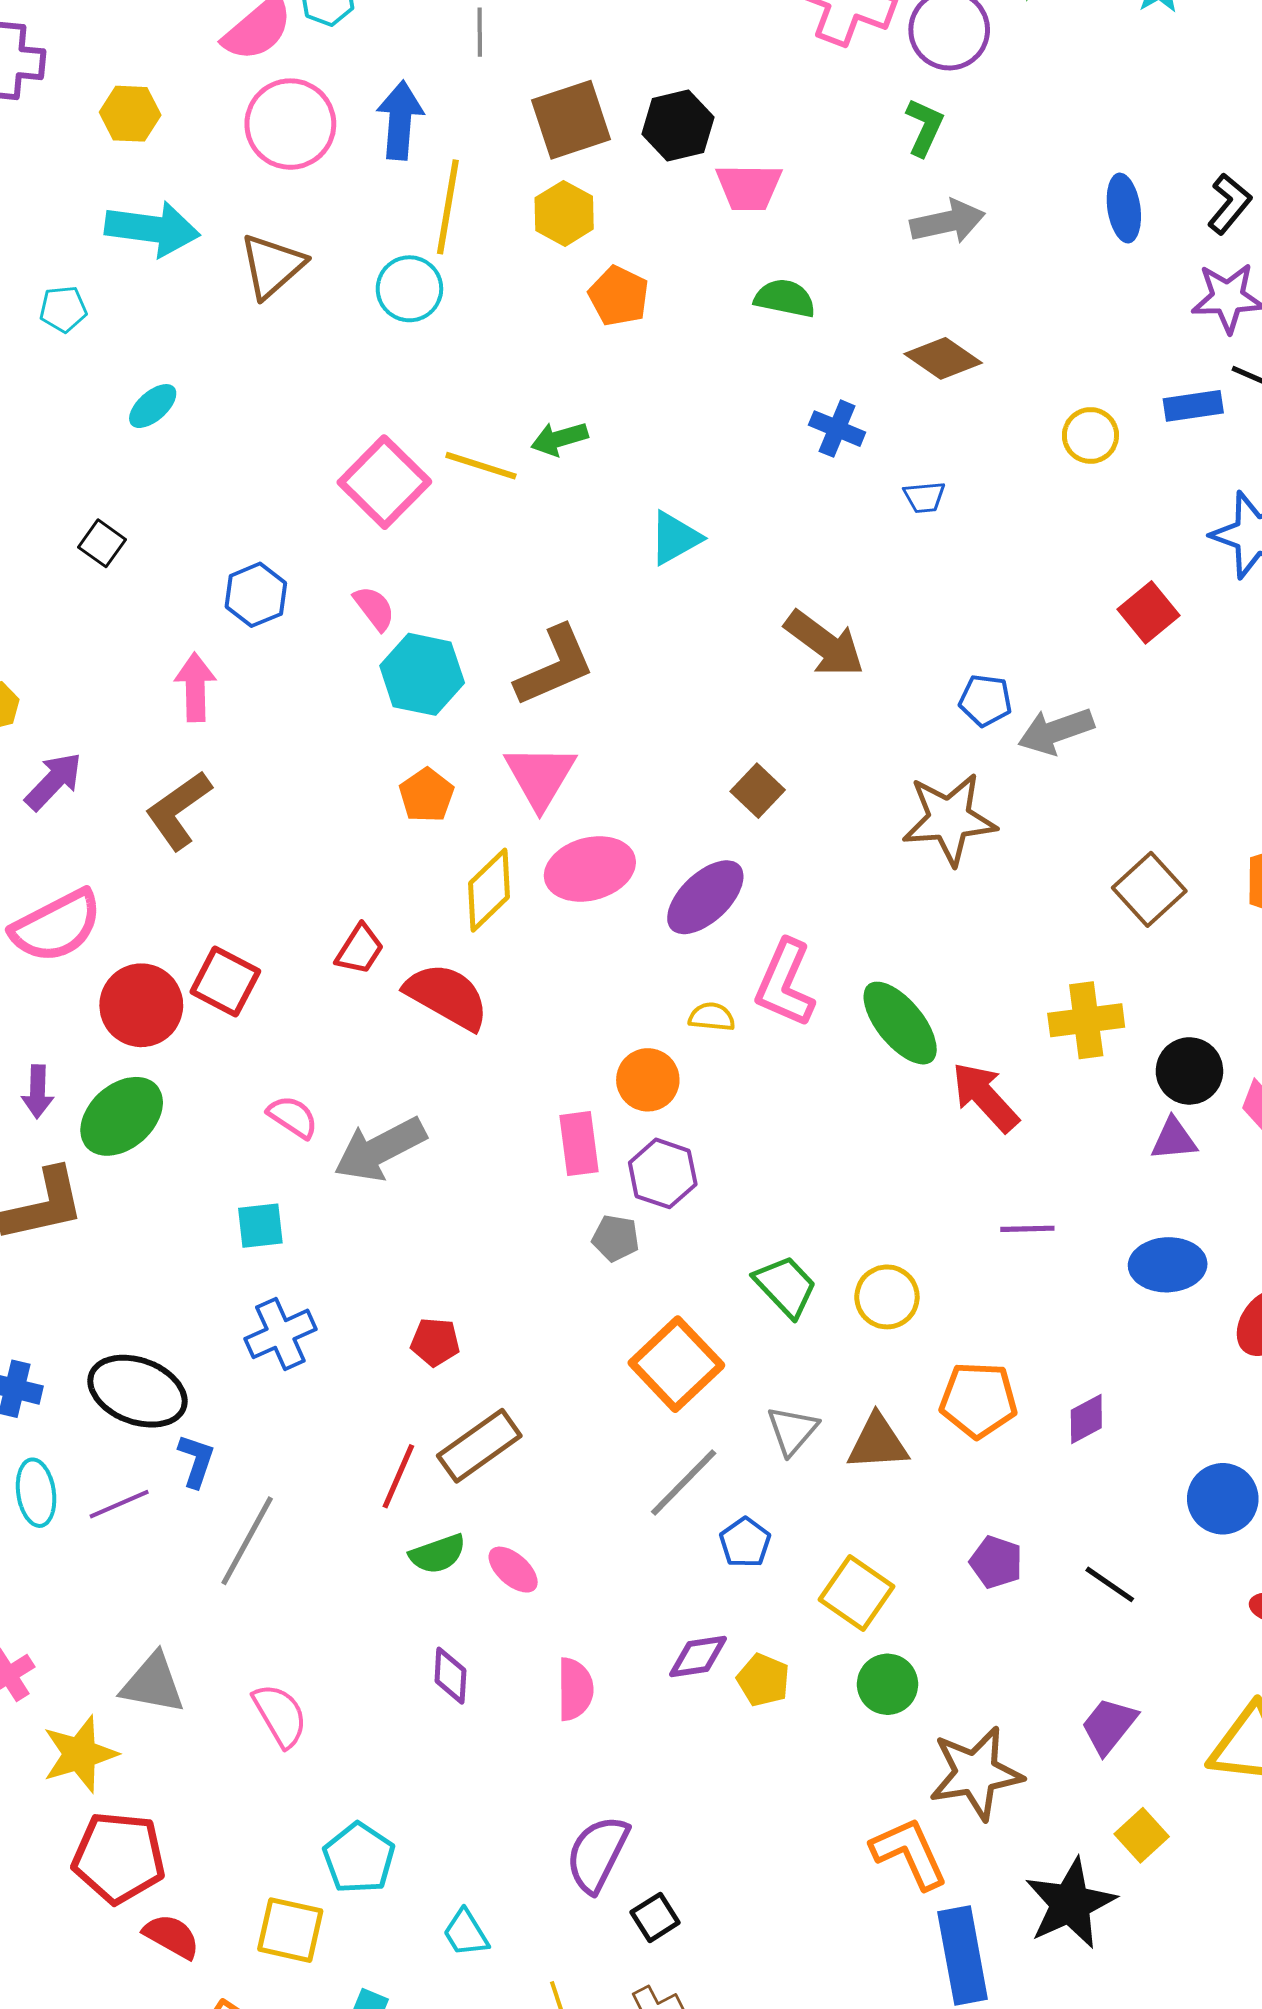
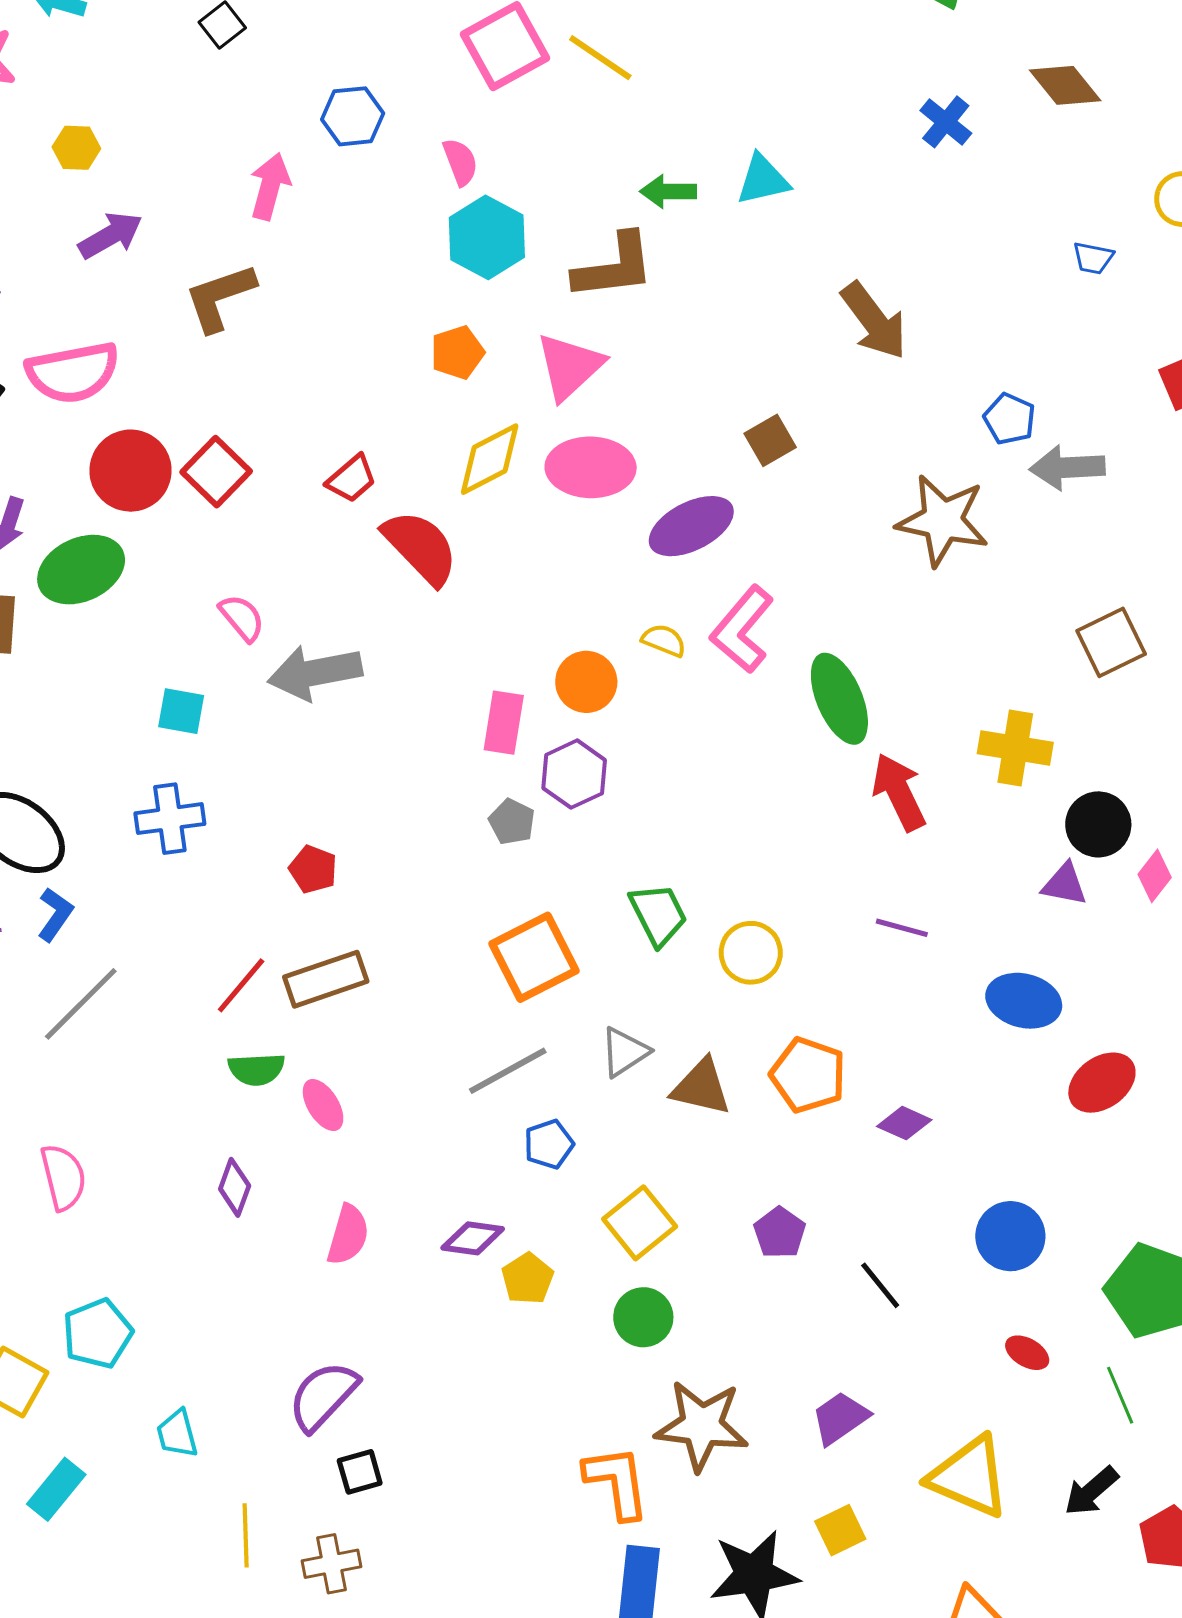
green arrow: (559, 439) -> (668, 192), moved
blue trapezoid: (924, 497) -> (1093, 258), moved
purple diamond: (1086, 1419) -> (904, 1123), turned 36

